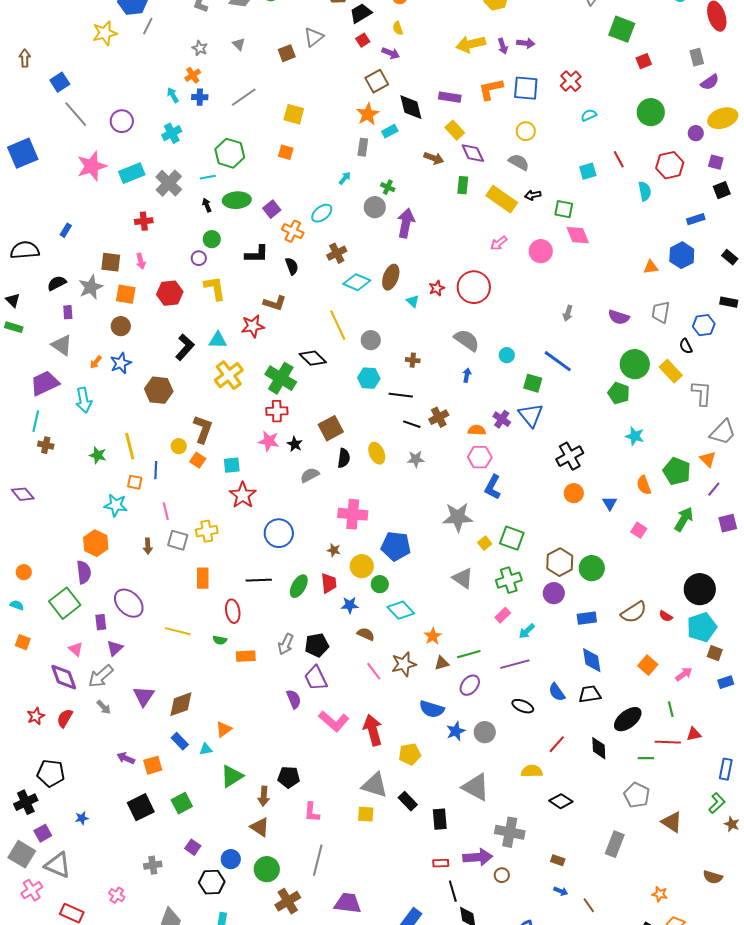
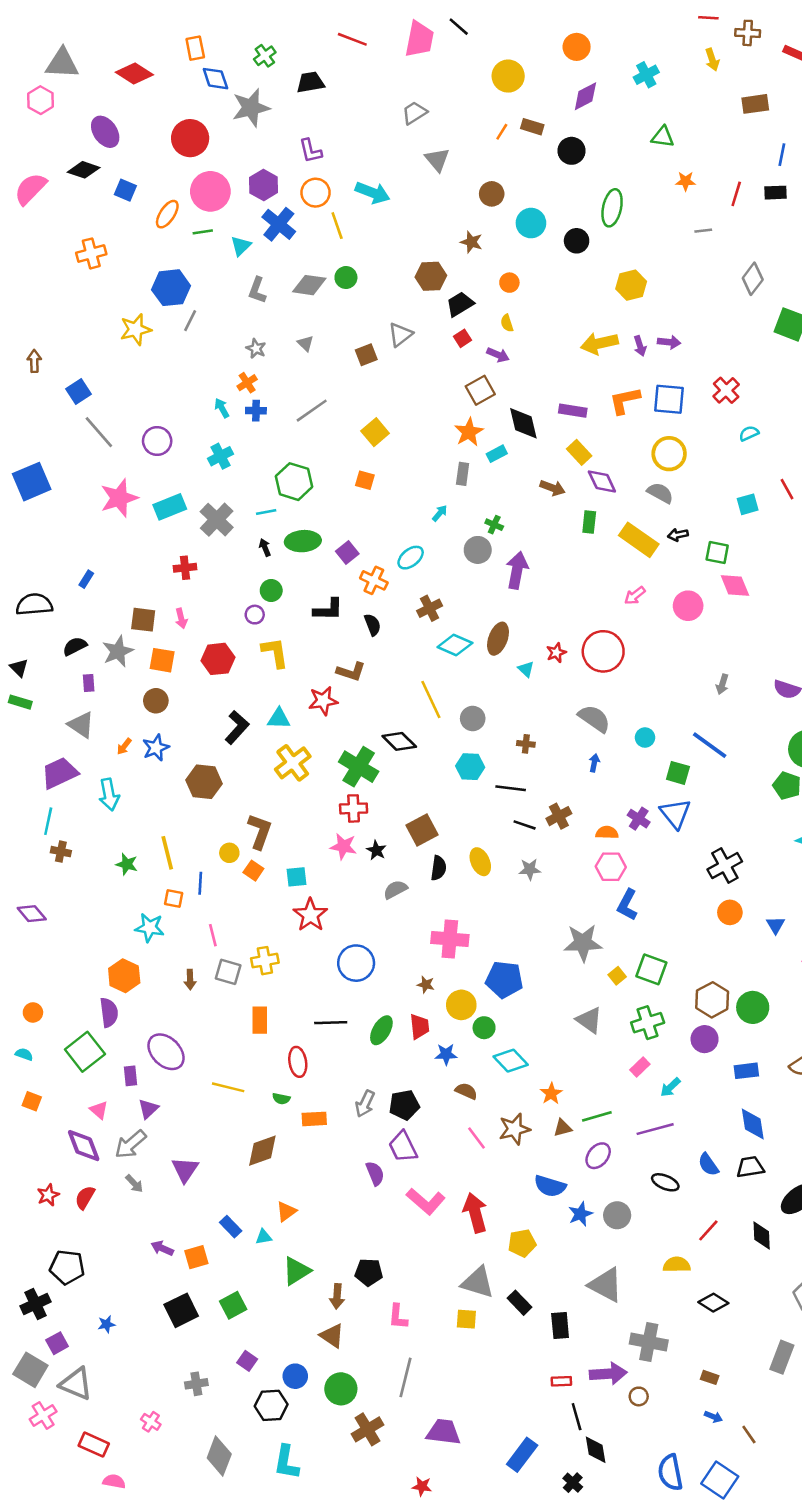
yellow square: (294, 114) -> (375, 432), turned 35
yellow circle: (526, 131) -> (669, 454), size x1.4
brown diamond: (181, 704) -> (262, 1151), moved

